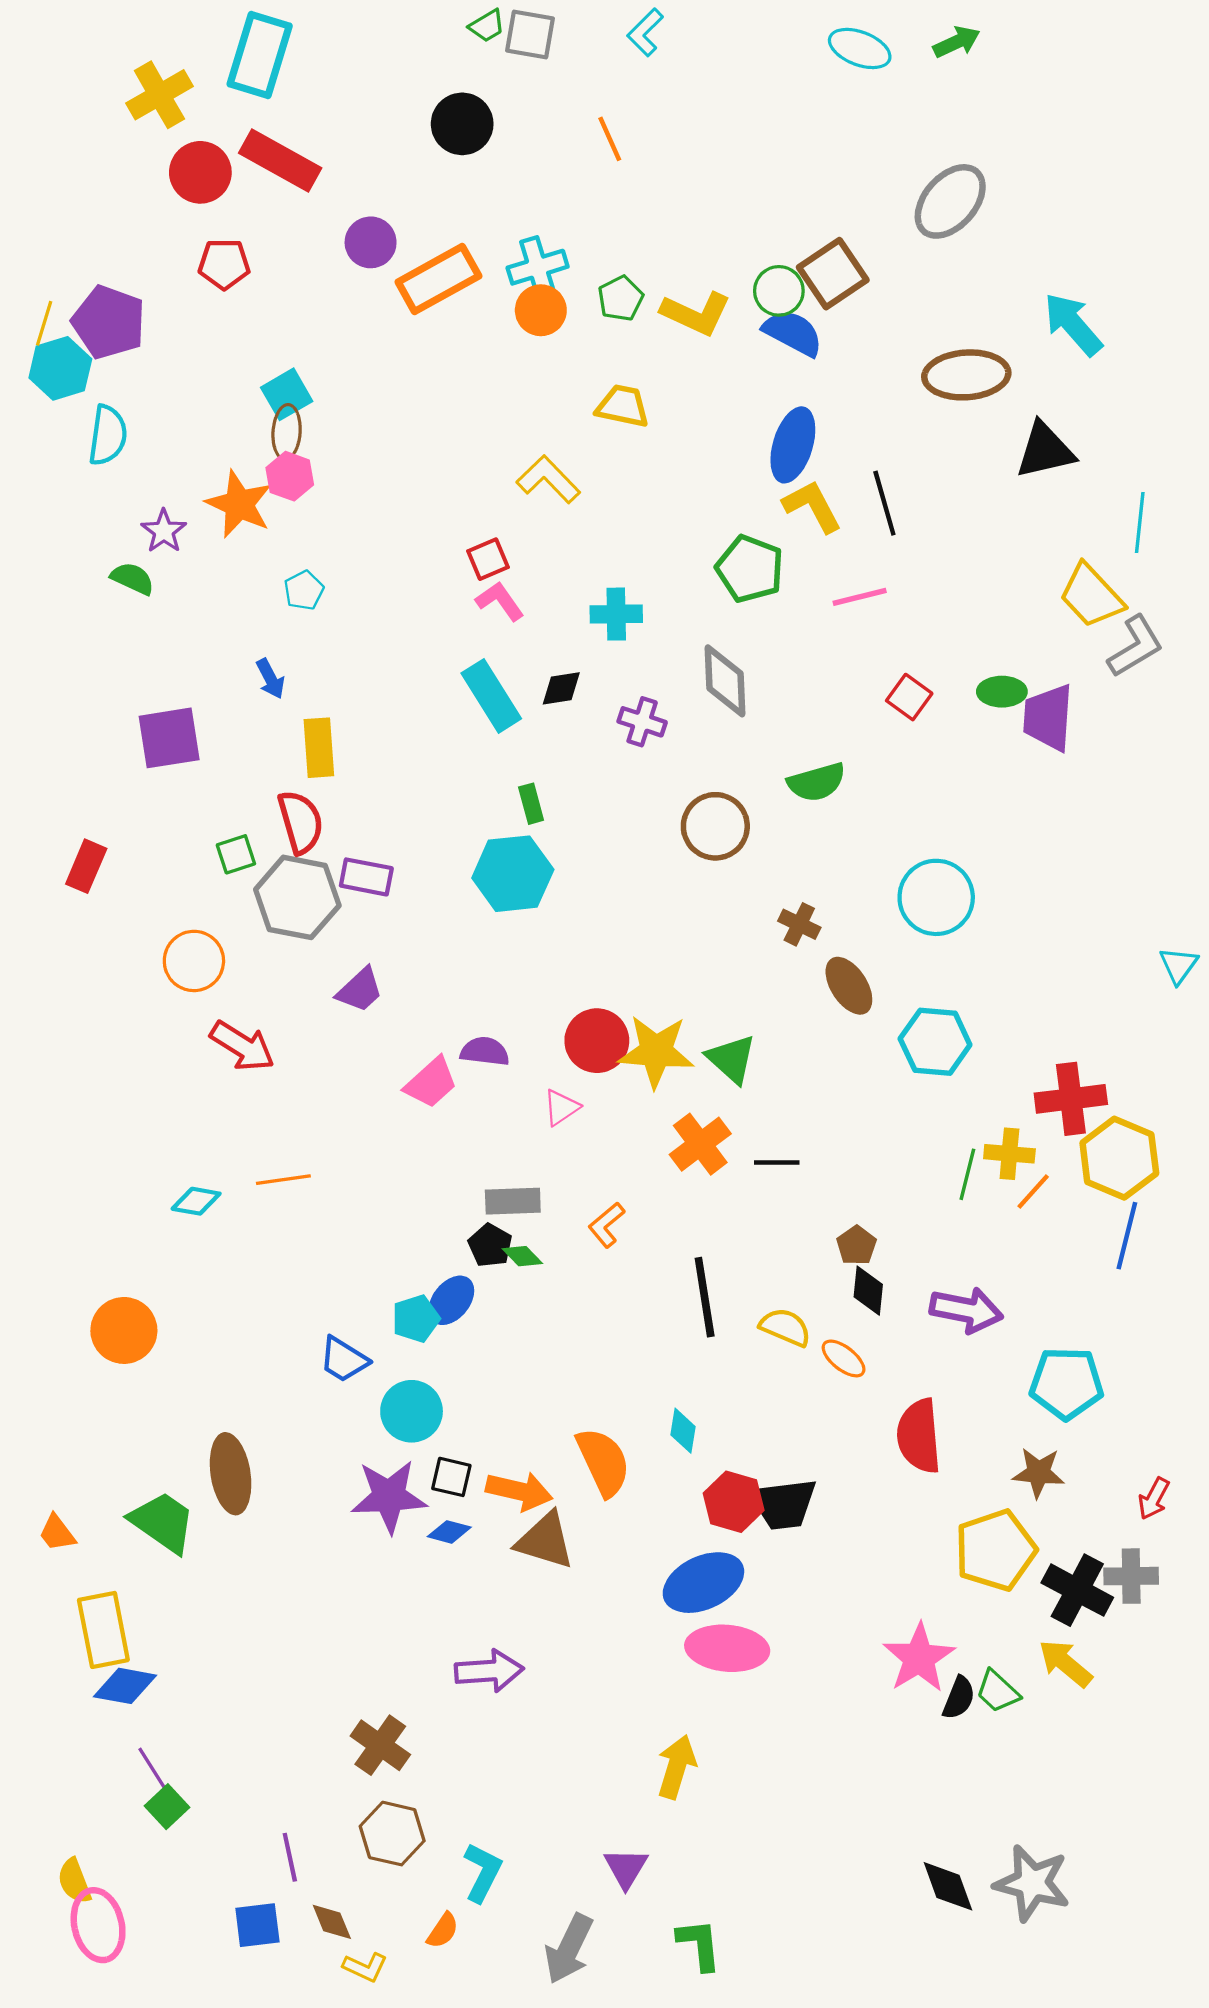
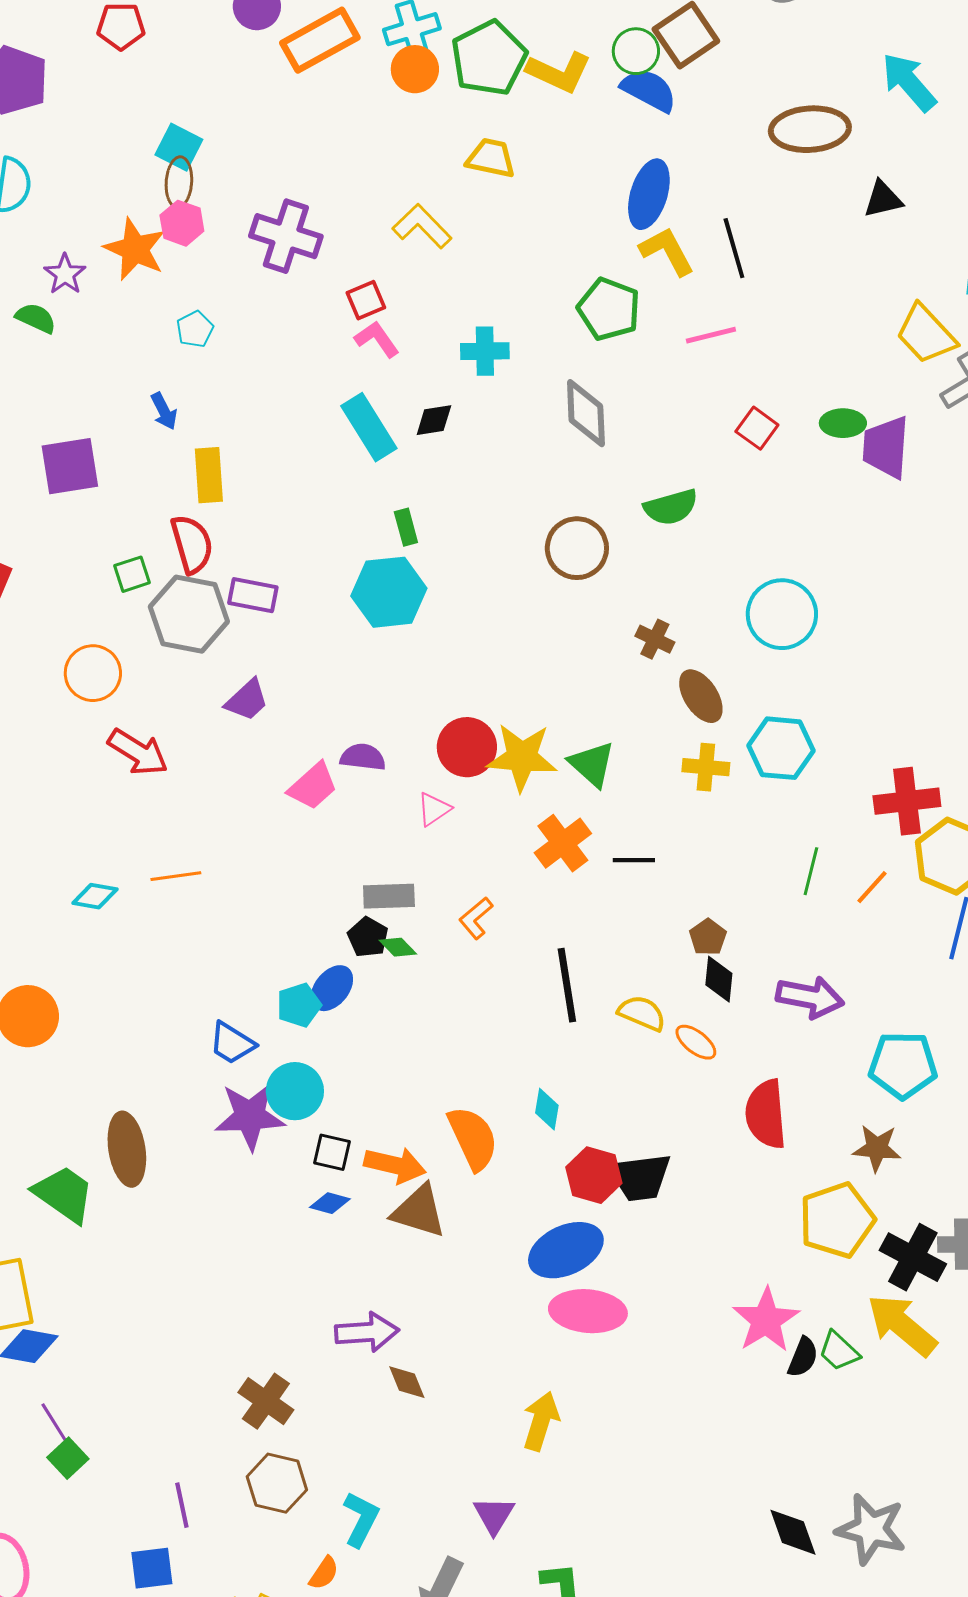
green pentagon: (621, 298) -> (489, 58), size x1.8
cyan square: (287, 394) -> (179, 147), turned -33
black triangle: (1045, 450) -> (883, 199), size x0.7
purple cross: (642, 722) -> (286, 236), moved, size x1.6
yellow cross: (1009, 1154) -> (706, 767), moved
purple star: (389, 1496) -> (250, 1116), moved
yellow arrow: (1065, 1663) -> (902, 1325), size x1.4
brown diamond: (332, 1922) -> (407, 1382), moved

